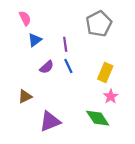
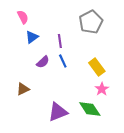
yellow rectangle: (105, 73) -> (97, 67), turned -60
purple triangle: (50, 121) -> (58, 112), moved

